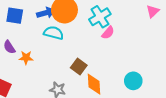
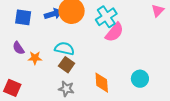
cyan semicircle: (54, 33) -> (64, 49), moved
pink semicircle: (108, 33) -> (114, 32), size x1.5
brown square: (79, 67) -> (67, 65), moved

